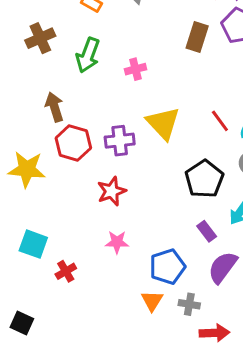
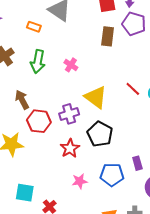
pink cross: (135, 69) -> (71, 65), turned -32
black pentagon: (204, 179) -> (100, 134), moved
purple rectangle: (207, 231) -> (137, 163), turned 32
blue pentagon: (167, 267) -> (112, 175), moved, turned 30

